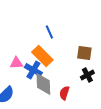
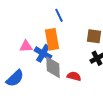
orange rectangle: (42, 56) -> (52, 39), turned 35
red semicircle: (64, 93) -> (74, 76), turned 88

